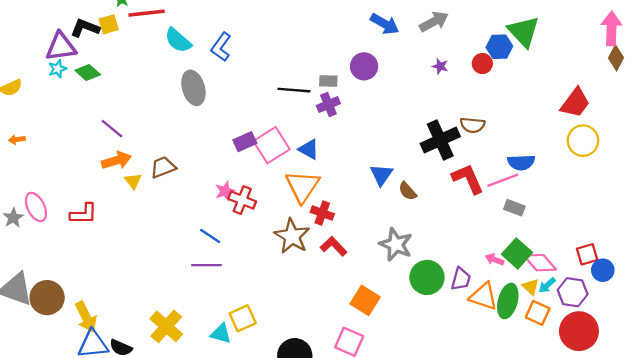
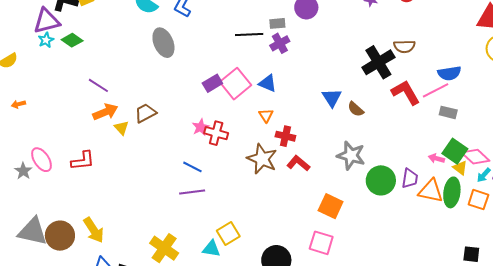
orange triangle: (302, 186) -> (266, 115), size x0.5
yellow triangle: (531, 287) -> (460, 168), moved
yellow arrow: (86, 317) -> (94, 230), moved

